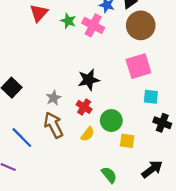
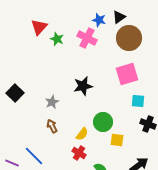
green star: (68, 21) -> (57, 39), moved
red cross: (84, 107) -> (79, 153), moved
brown arrow: (54, 125) -> (52, 126), size x0.6
blue line: (22, 138) -> (34, 156), moved

